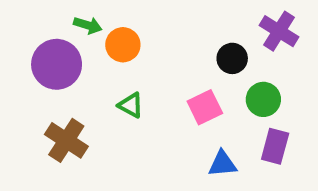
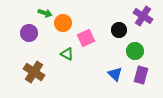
purple circle: (57, 64) -> (29, 33), size x0.7
pink square: (205, 107) -> (86, 38), moved
blue triangle: (222, 164) -> (115, 74), moved, turned 49

